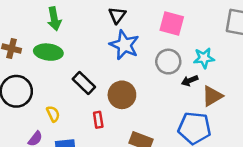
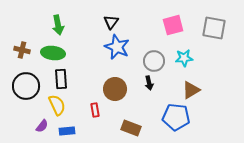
pink square: (172, 24) -> (173, 25), moved, turned -30
black arrow: (190, 81) -> (149, 83), moved, turned -80
black rectangle: (84, 83) -> (61, 79), moved, turned 42
yellow semicircle: (53, 114) -> (57, 105), size x1.5

